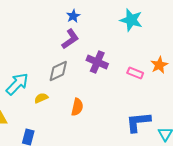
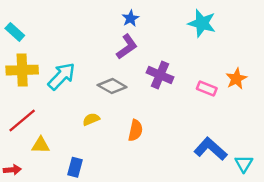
gray diamond: (58, 71) -> (112, 86), turned 55
cyan arrow: (17, 84) -> (62, 76), moved
blue L-shape: (138, 122) -> (210, 149), turned 48

